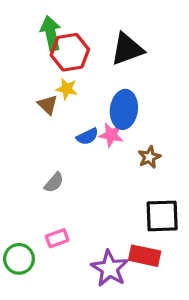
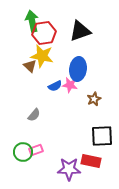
yellow star: (67, 89) -> (42, 56), size x1.6
green circle: (19, 259) -> (23, 152), moved
purple star: (110, 268) -> (69, 169), turned -30

